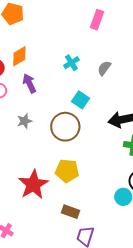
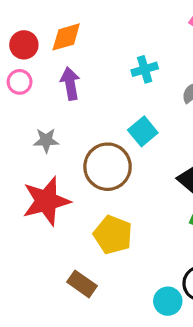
yellow pentagon: (67, 171) -> (113, 235), moved
red star: (33, 184) -> (46, 201), moved
brown rectangle: (71, 212) -> (82, 284), moved

